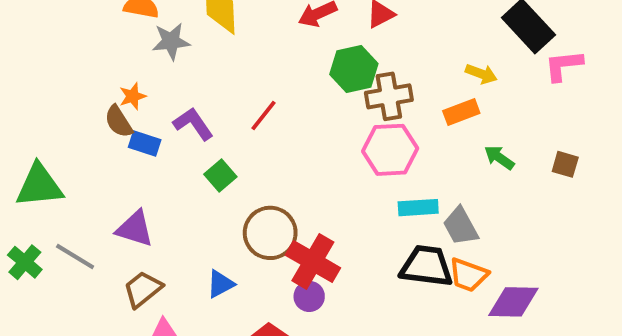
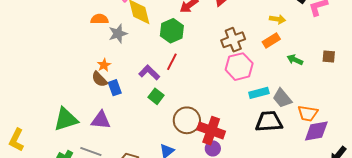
green hexagon: (354, 69) -> (172, 31), moved
purple L-shape: (193, 124) -> (149, 73), moved
blue rectangle: (145, 144) -> (115, 88), turned 63
purple triangle: (135, 229) -> (101, 120), moved
orange trapezoid: (468, 275) -> (308, 113), moved

